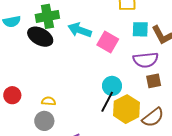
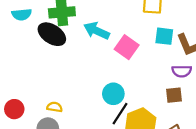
purple semicircle: (146, 60) -> (182, 71), moved, size x0.7
cyan circle: (112, 86) -> (113, 94), moved
red circle: (12, 95) -> (14, 109), moved

